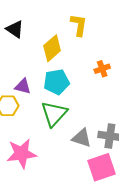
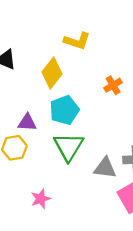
yellow L-shape: (79, 25) -> (77, 41), turned 110
pink star: (22, 154) -> (41, 199), size x0.6

